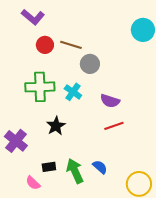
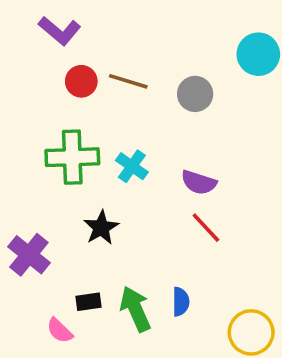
gray circle: (90, 64) -> (195, 94), moved
red line: (114, 126) -> (206, 228), turned 66
blue semicircle: (100, 167) -> (181, 302), turned 49

